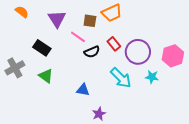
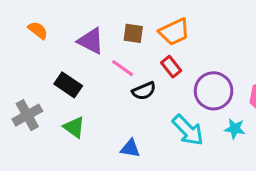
purple triangle: (57, 19) -> (91, 41), turned -30
brown square: (90, 21) -> (133, 33), moved
red rectangle: (114, 44) -> (171, 67), moved

